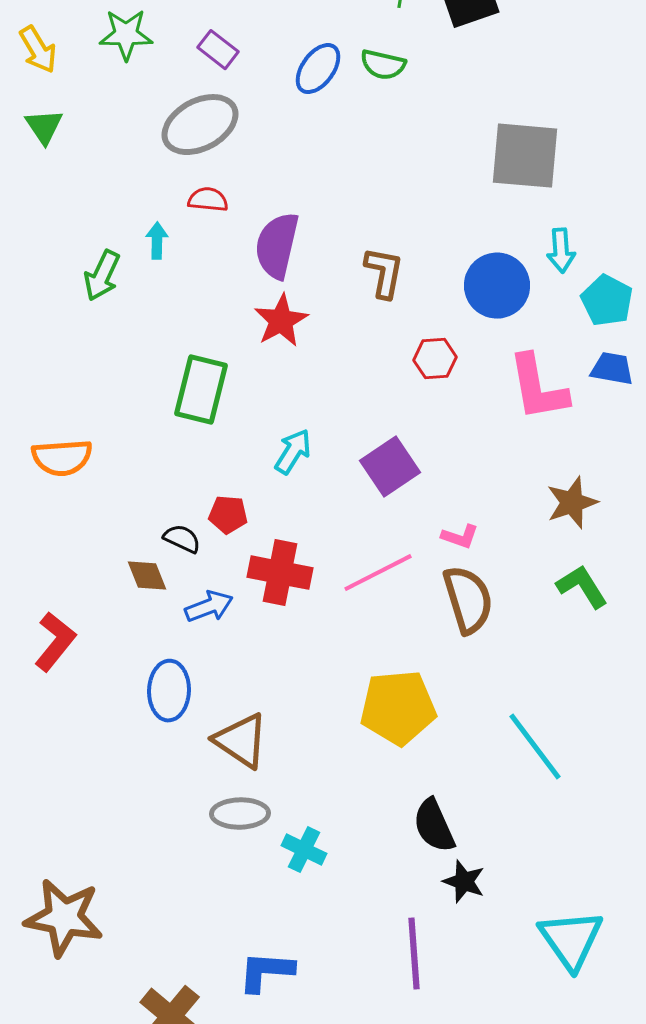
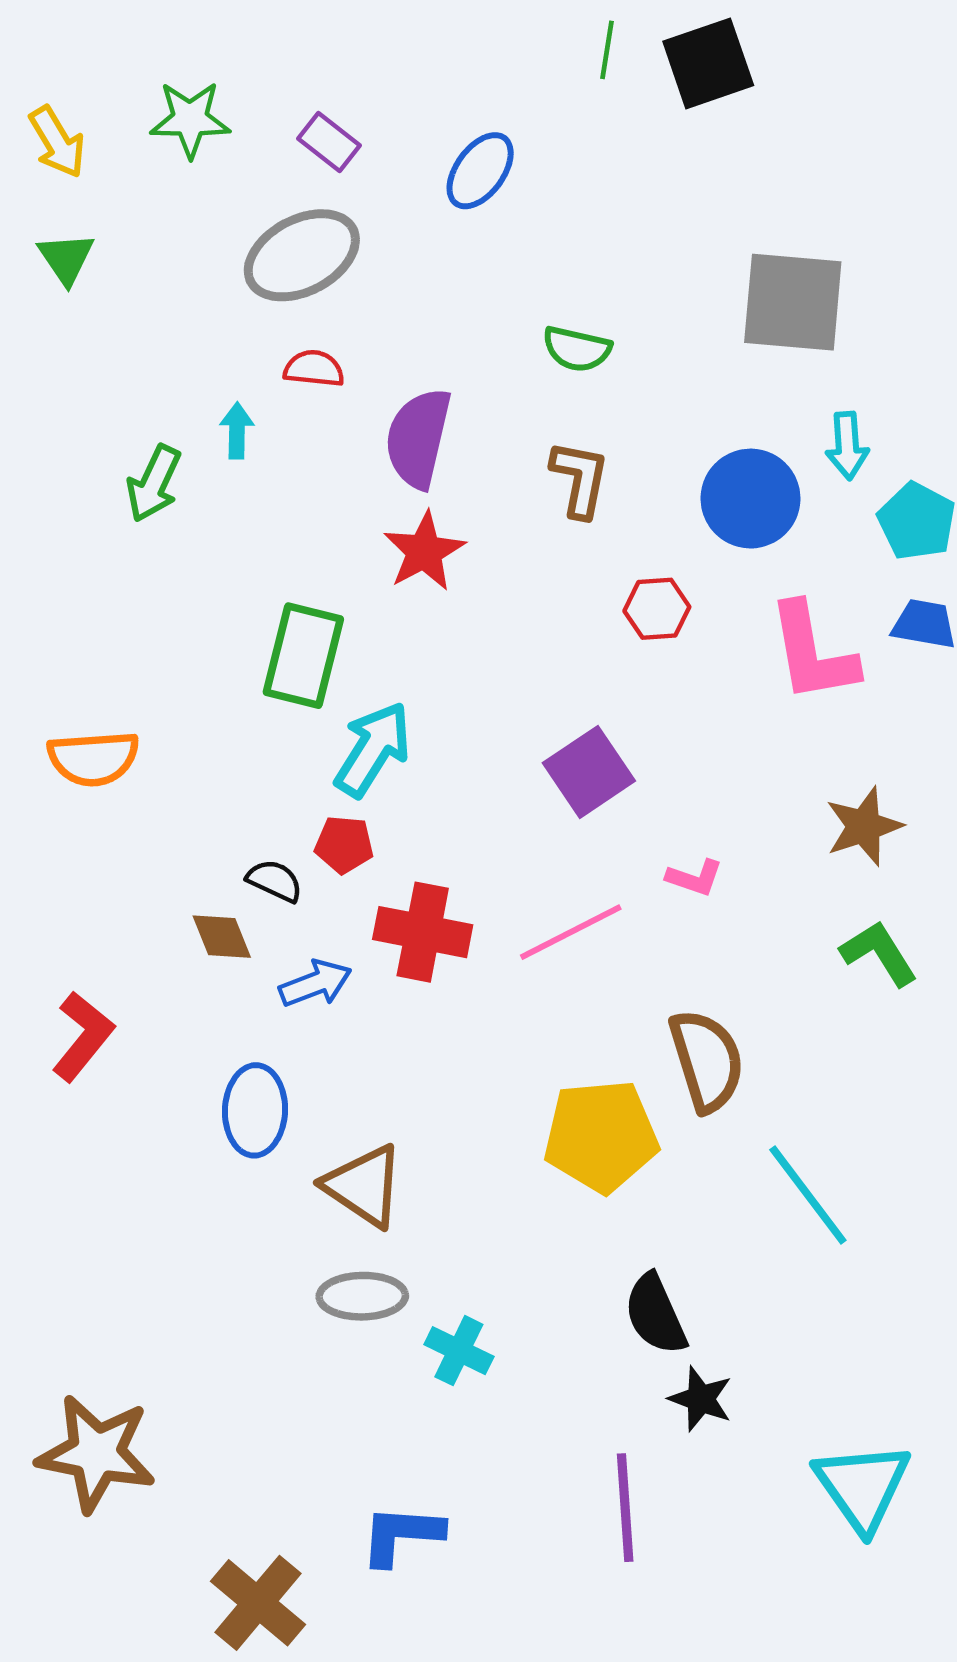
green semicircle: (383, 65) -> (577, 349), moved
cyan arrow: (293, 452) -> (373, 749), moved, size x1.4
brown semicircle: (468, 600) -> (707, 1061), moved

